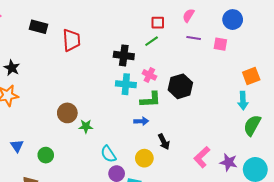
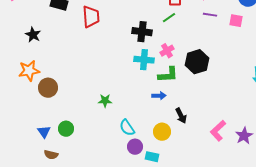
black star: (12, 68) -> (33, 35), moved
pink cross: (149, 75) -> (167, 51), turned 32
brown circle: (67, 113) -> (48, 88), moved
blue triangle: (17, 146) -> (44, 132), moved
purple star: (229, 162) -> (244, 136), turned 30

